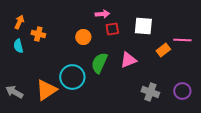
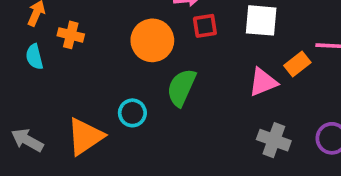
orange circle: (83, 37) -> (152, 40), size x1.5
pink triangle: (128, 60) -> (263, 82), moved
cyan circle: (72, 77) -> (132, 113), size x0.6

